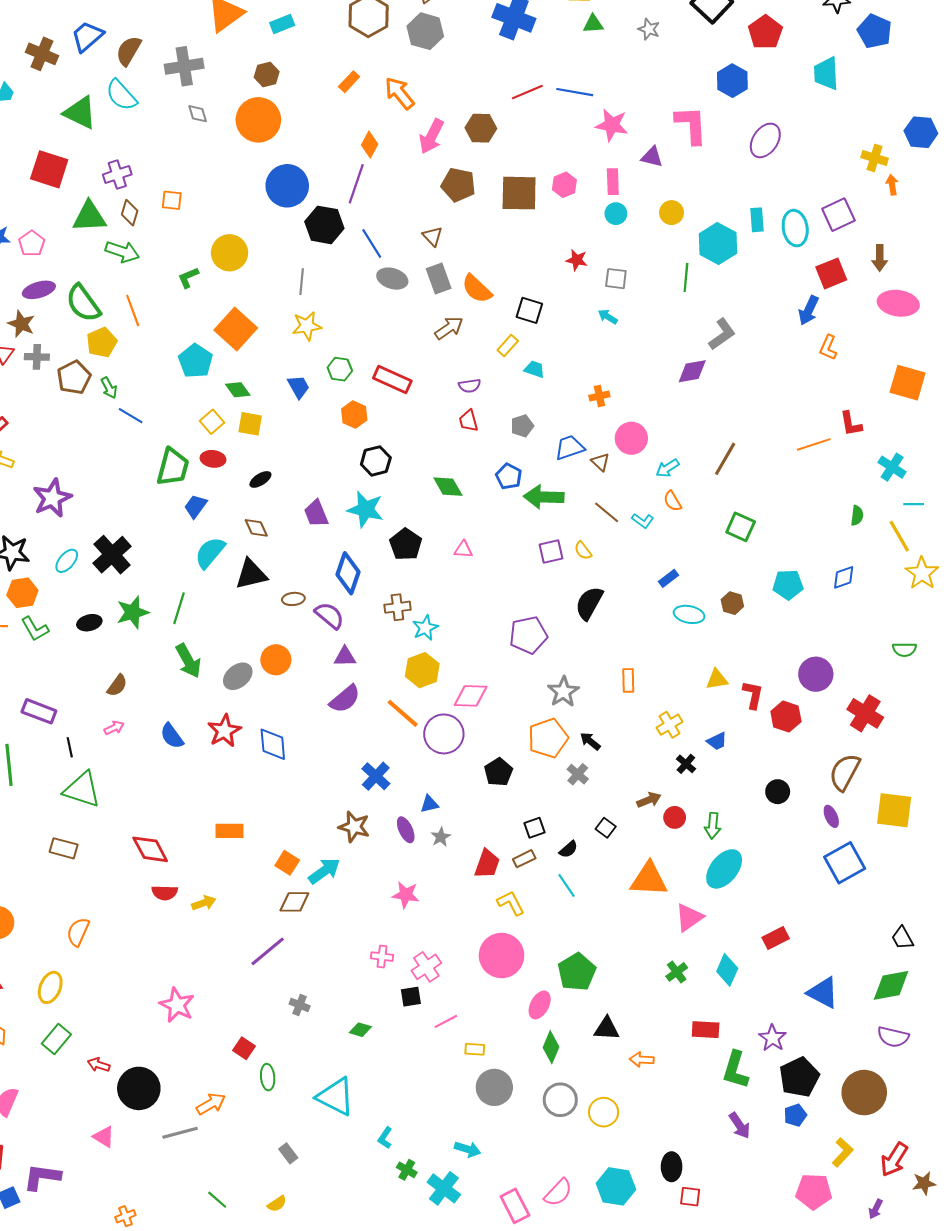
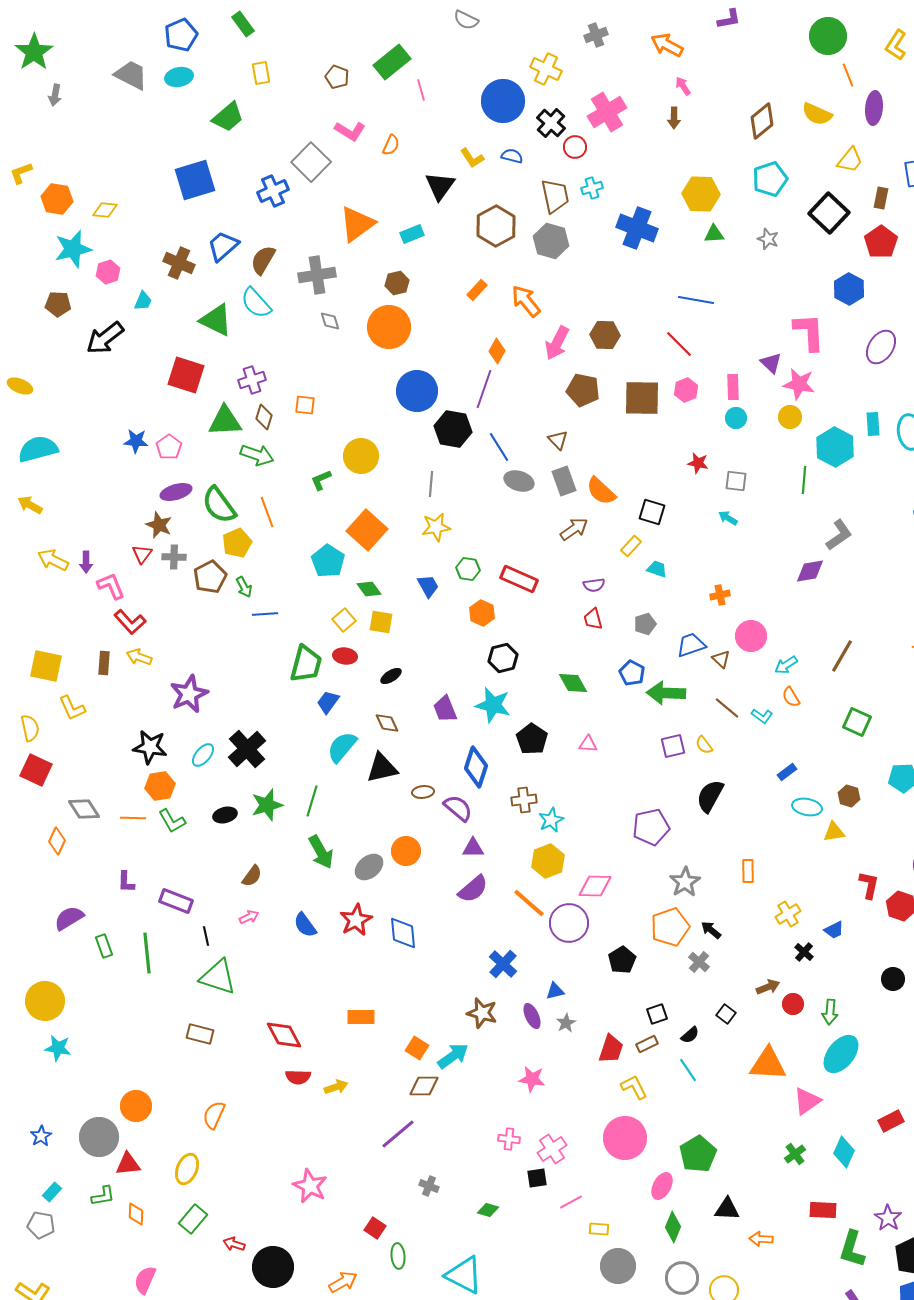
red line: (527, 92) -> (679, 344), moved, turned 68
pink star: (612, 125) -> (799, 384), moved
purple triangle: (652, 157) -> (771, 363), turned 30
blue line: (131, 416) -> (265, 614), turned -35
yellow triangle: (717, 679) -> (834, 832), moved

